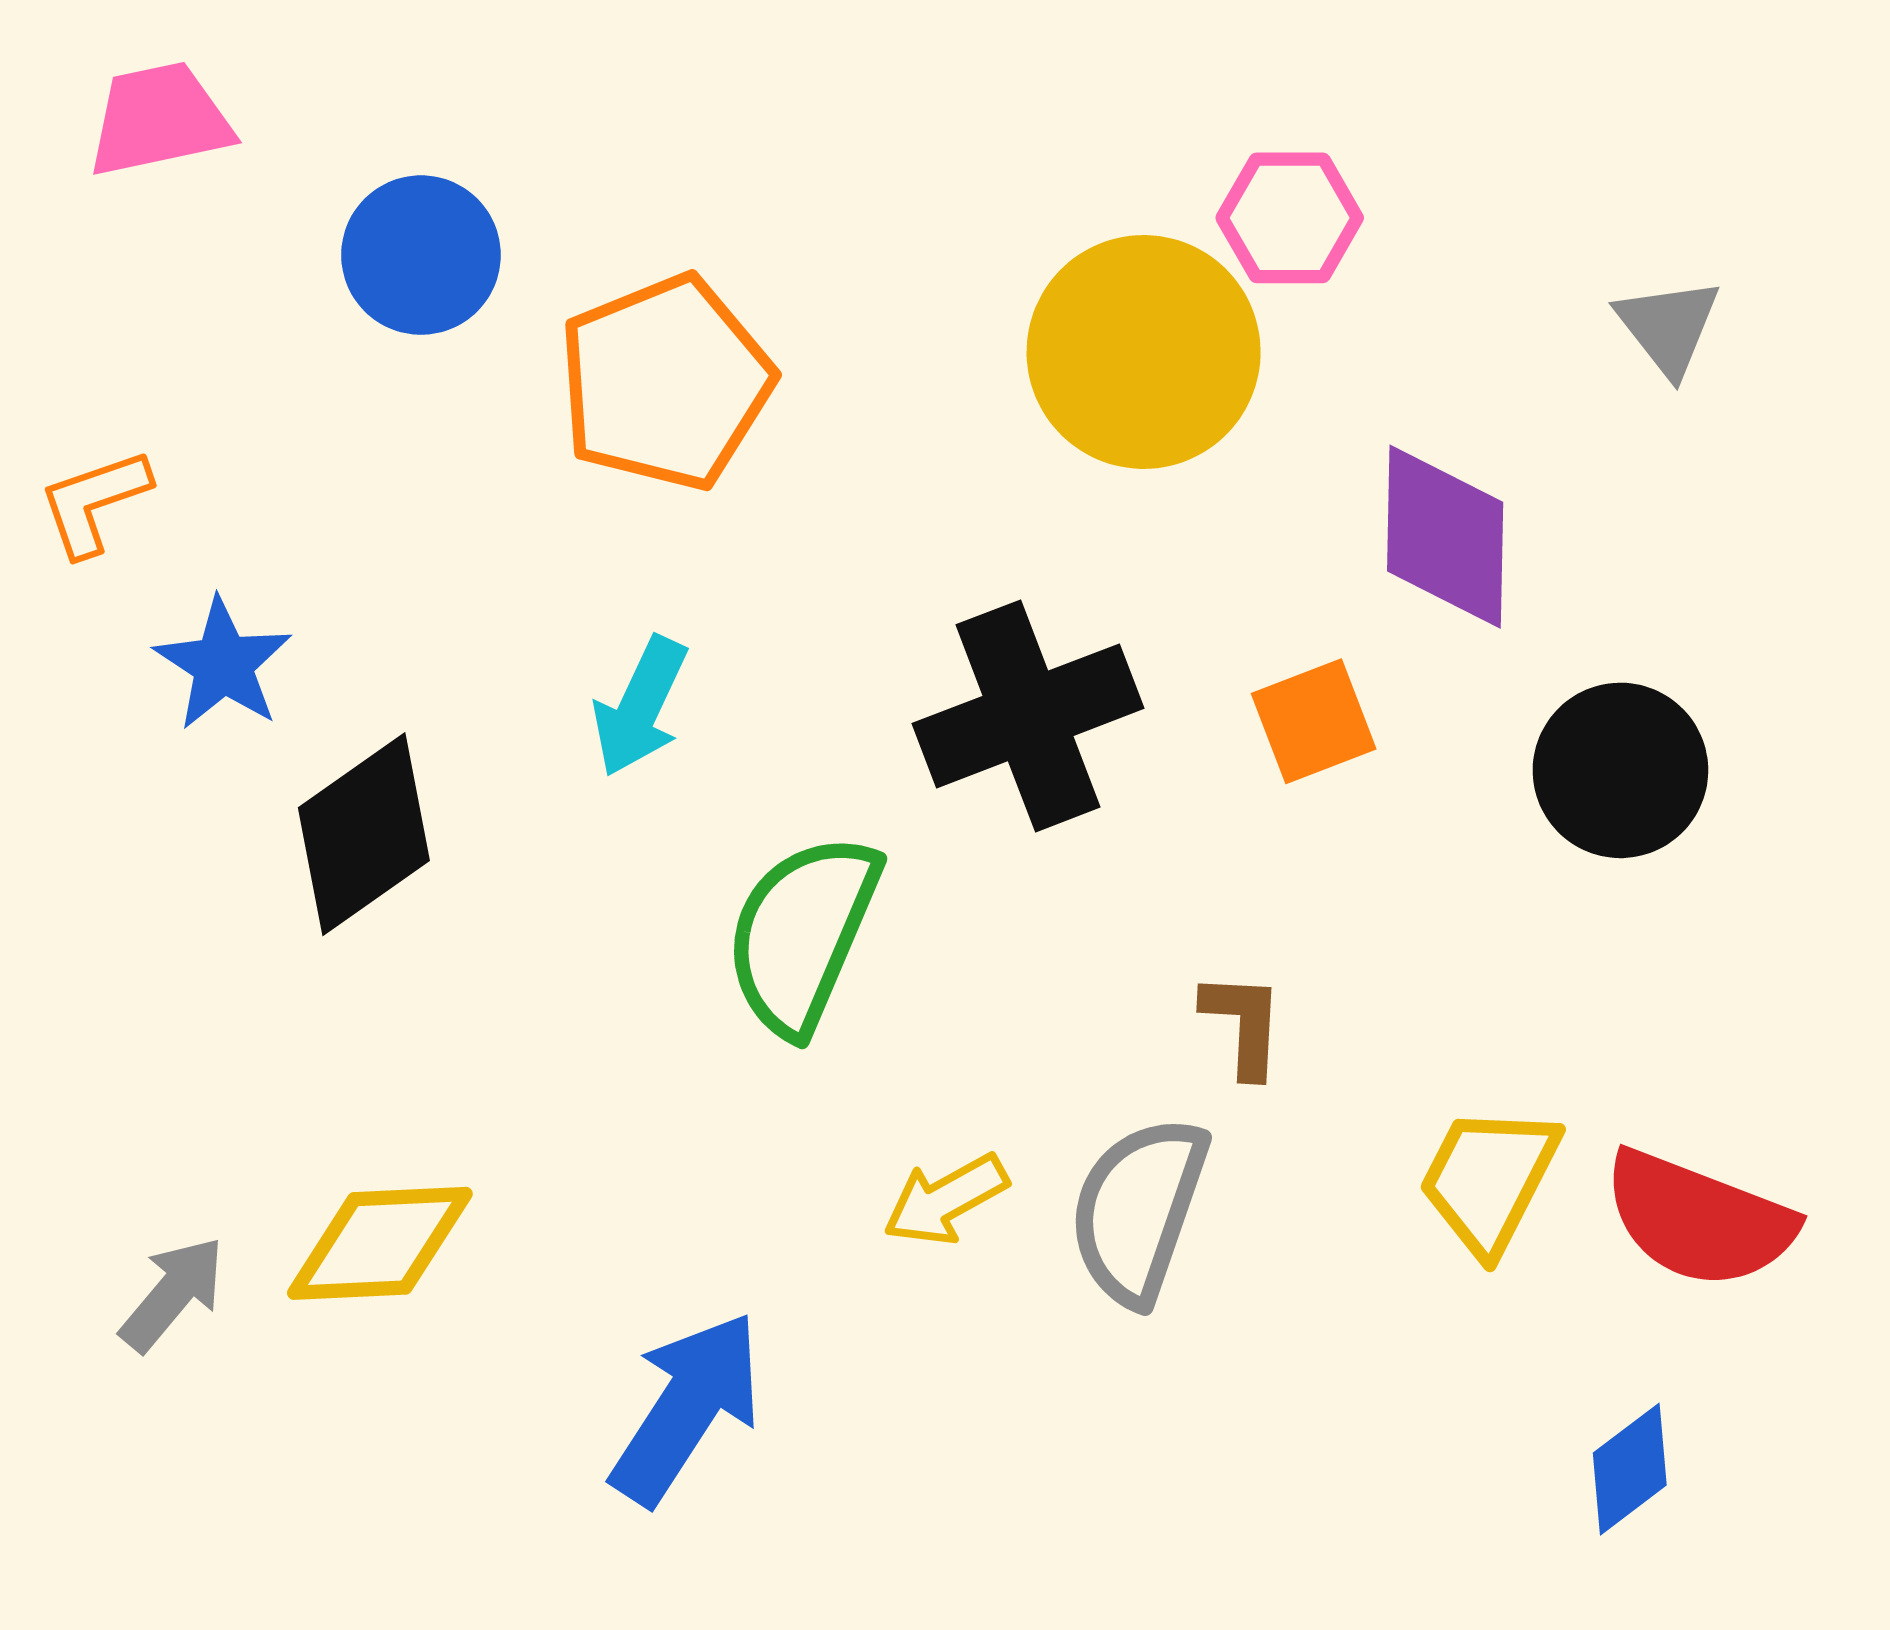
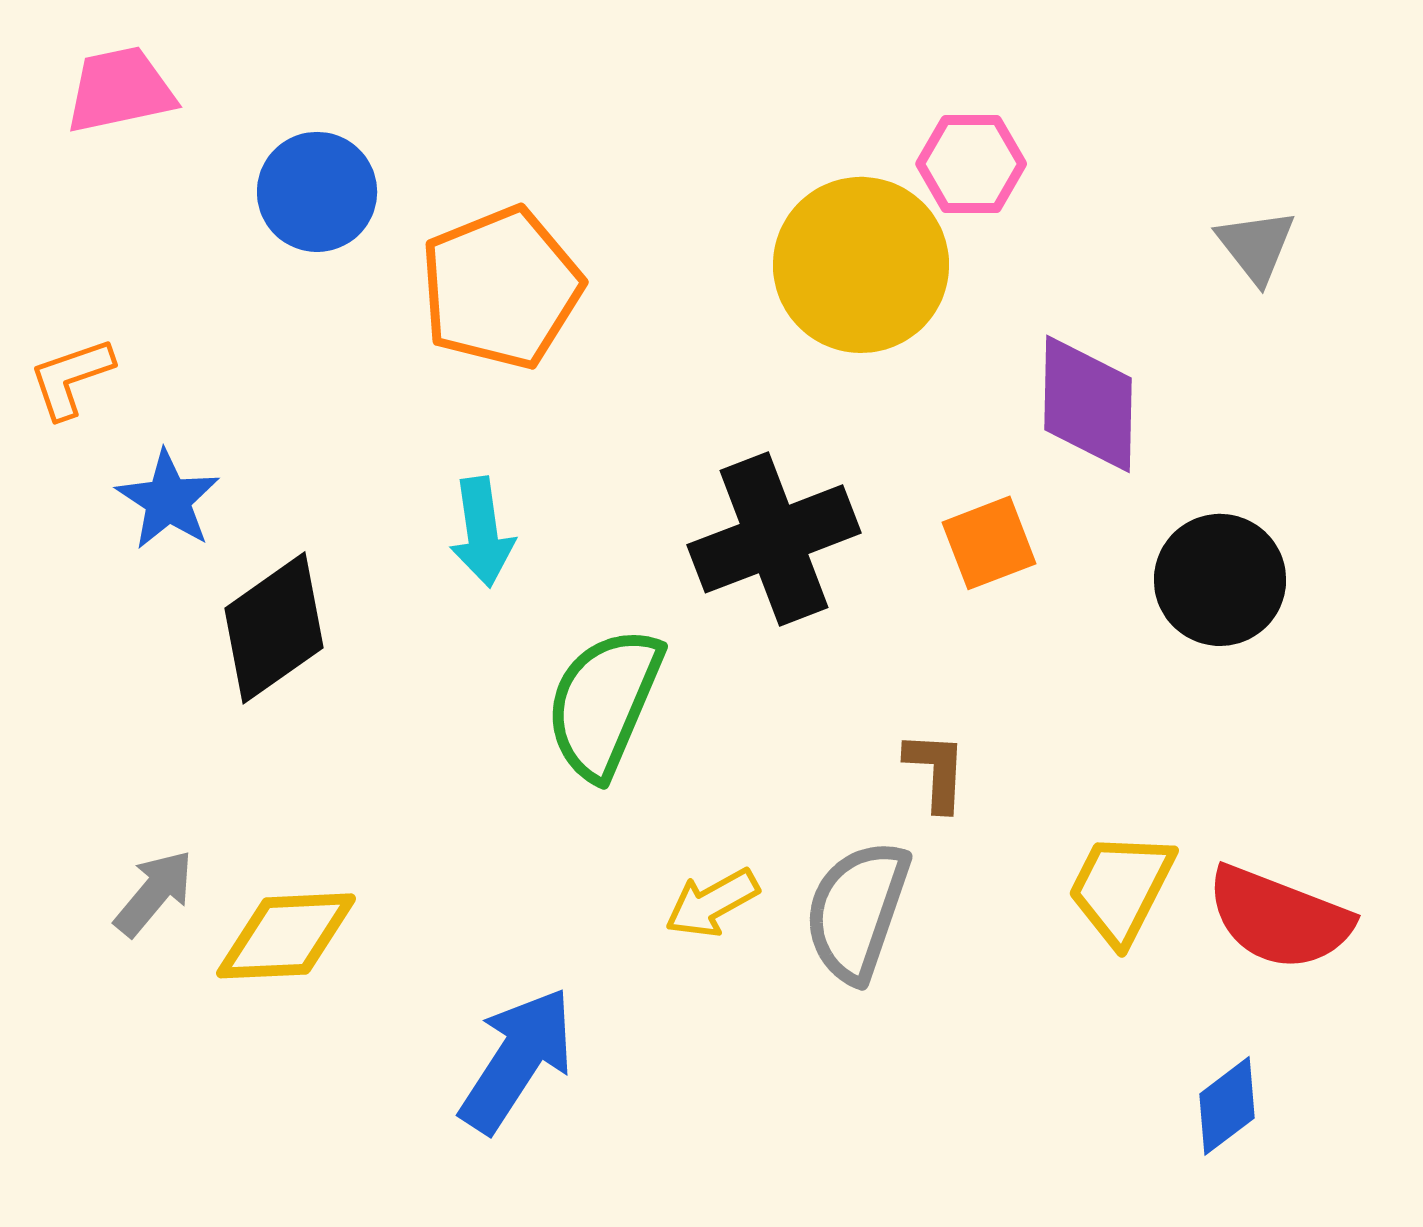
cyan arrow: (640, 707) -> (482, 532), turned -33
gray arrow: (173, 1294) -> (154, 893), moved

